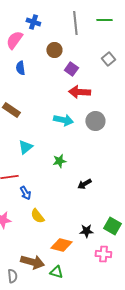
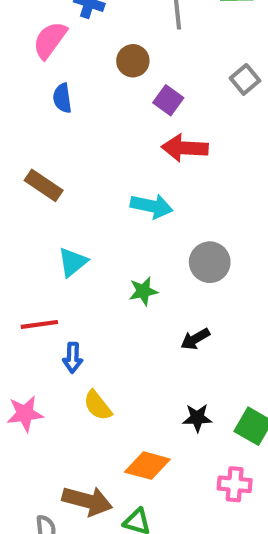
gray circle: (95, 121) -> (210, 262), moved
blue arrow: (25, 193) -> (73, 358), turned 32
black star: (86, 231) -> (197, 418), moved

